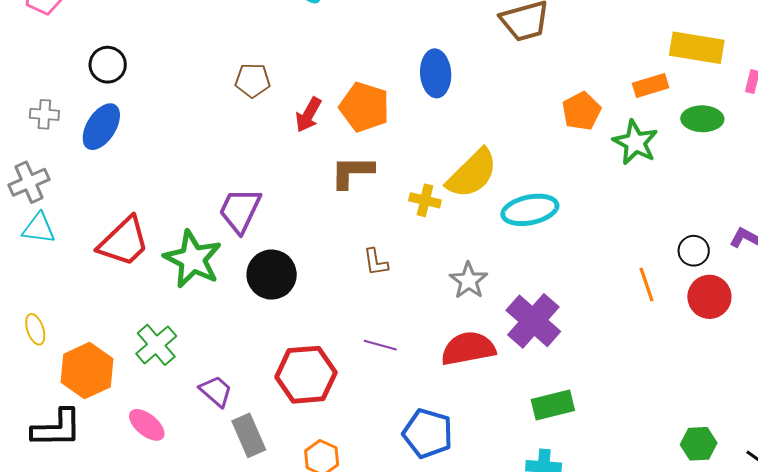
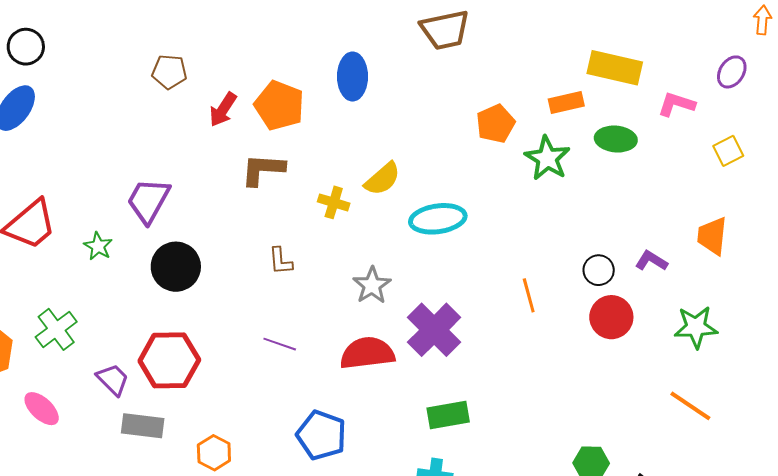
yellow semicircle: (472, 174) -> (382, 179), size x0.7
green star: (193, 259) -> (98, 246), size x0.5
orange line: (647, 284) -> (529, 295), moved
red hexagon: (306, 375) -> (169, 360), moved
gray rectangle: (249, 435) -> (143, 426), turned -63

